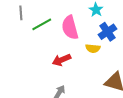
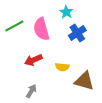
yellow semicircle: (93, 48) -> (62, 67), moved

